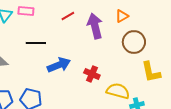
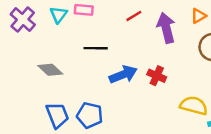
red cross: (92, 74) -> (157, 76), moved

